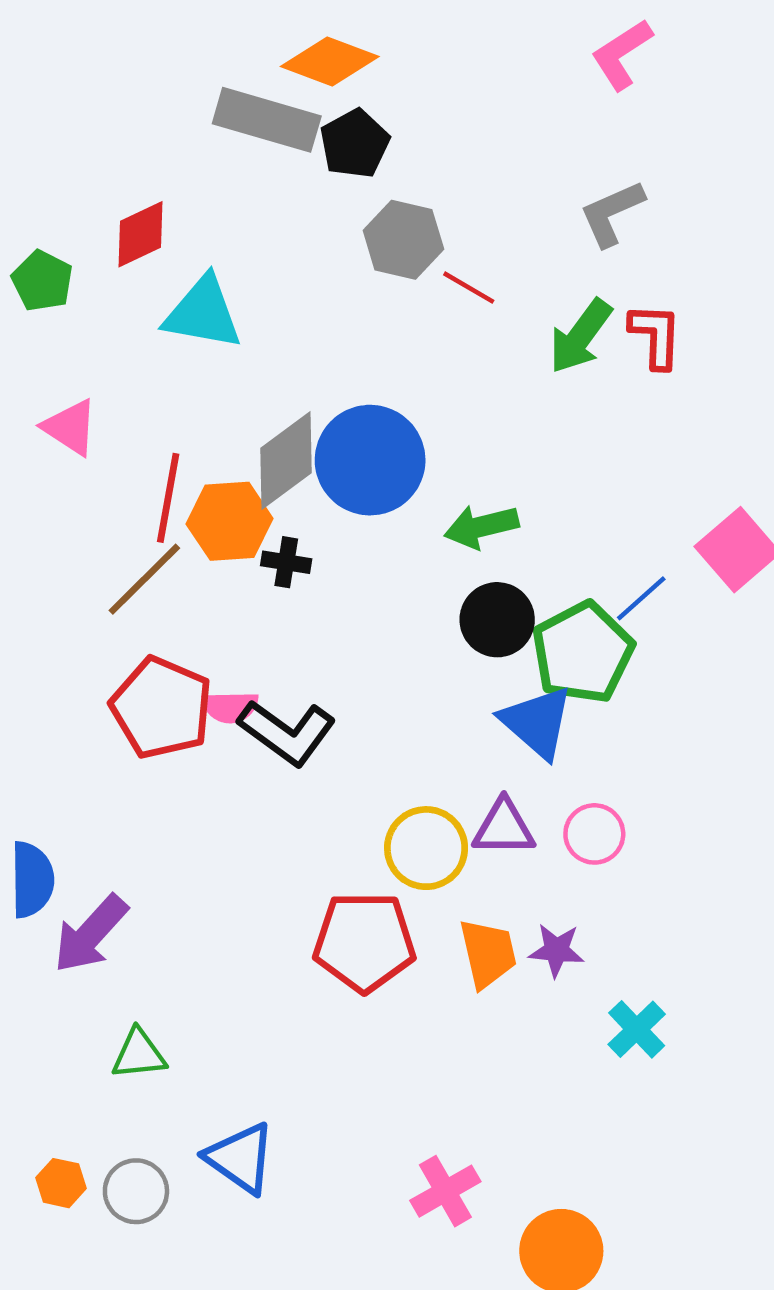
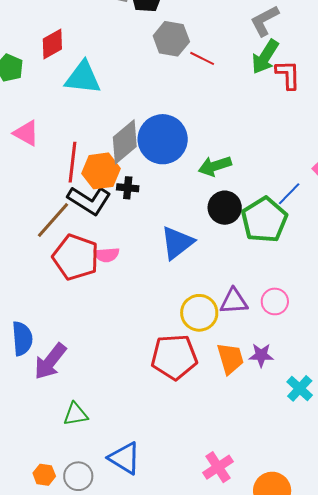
green arrow: (580, 336) -> (265, 57), moved
brown line: (144, 579) -> (53, 220), moved
blue triangle: (537, 722) -> (177, 243), moved, turned 45
black L-shape: (287, 732) -> (89, 200), moved

